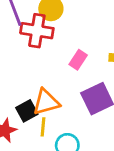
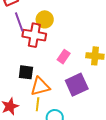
black square: (27, 111) -> (26, 72), moved, turned 35

